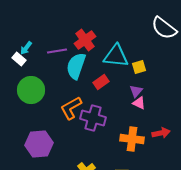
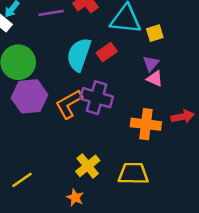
cyan semicircle: (76, 66) -> (79, 55), moved
orange L-shape: (71, 108) -> (69, 104), moved
purple hexagon: (39, 144) -> (30, 96), moved

